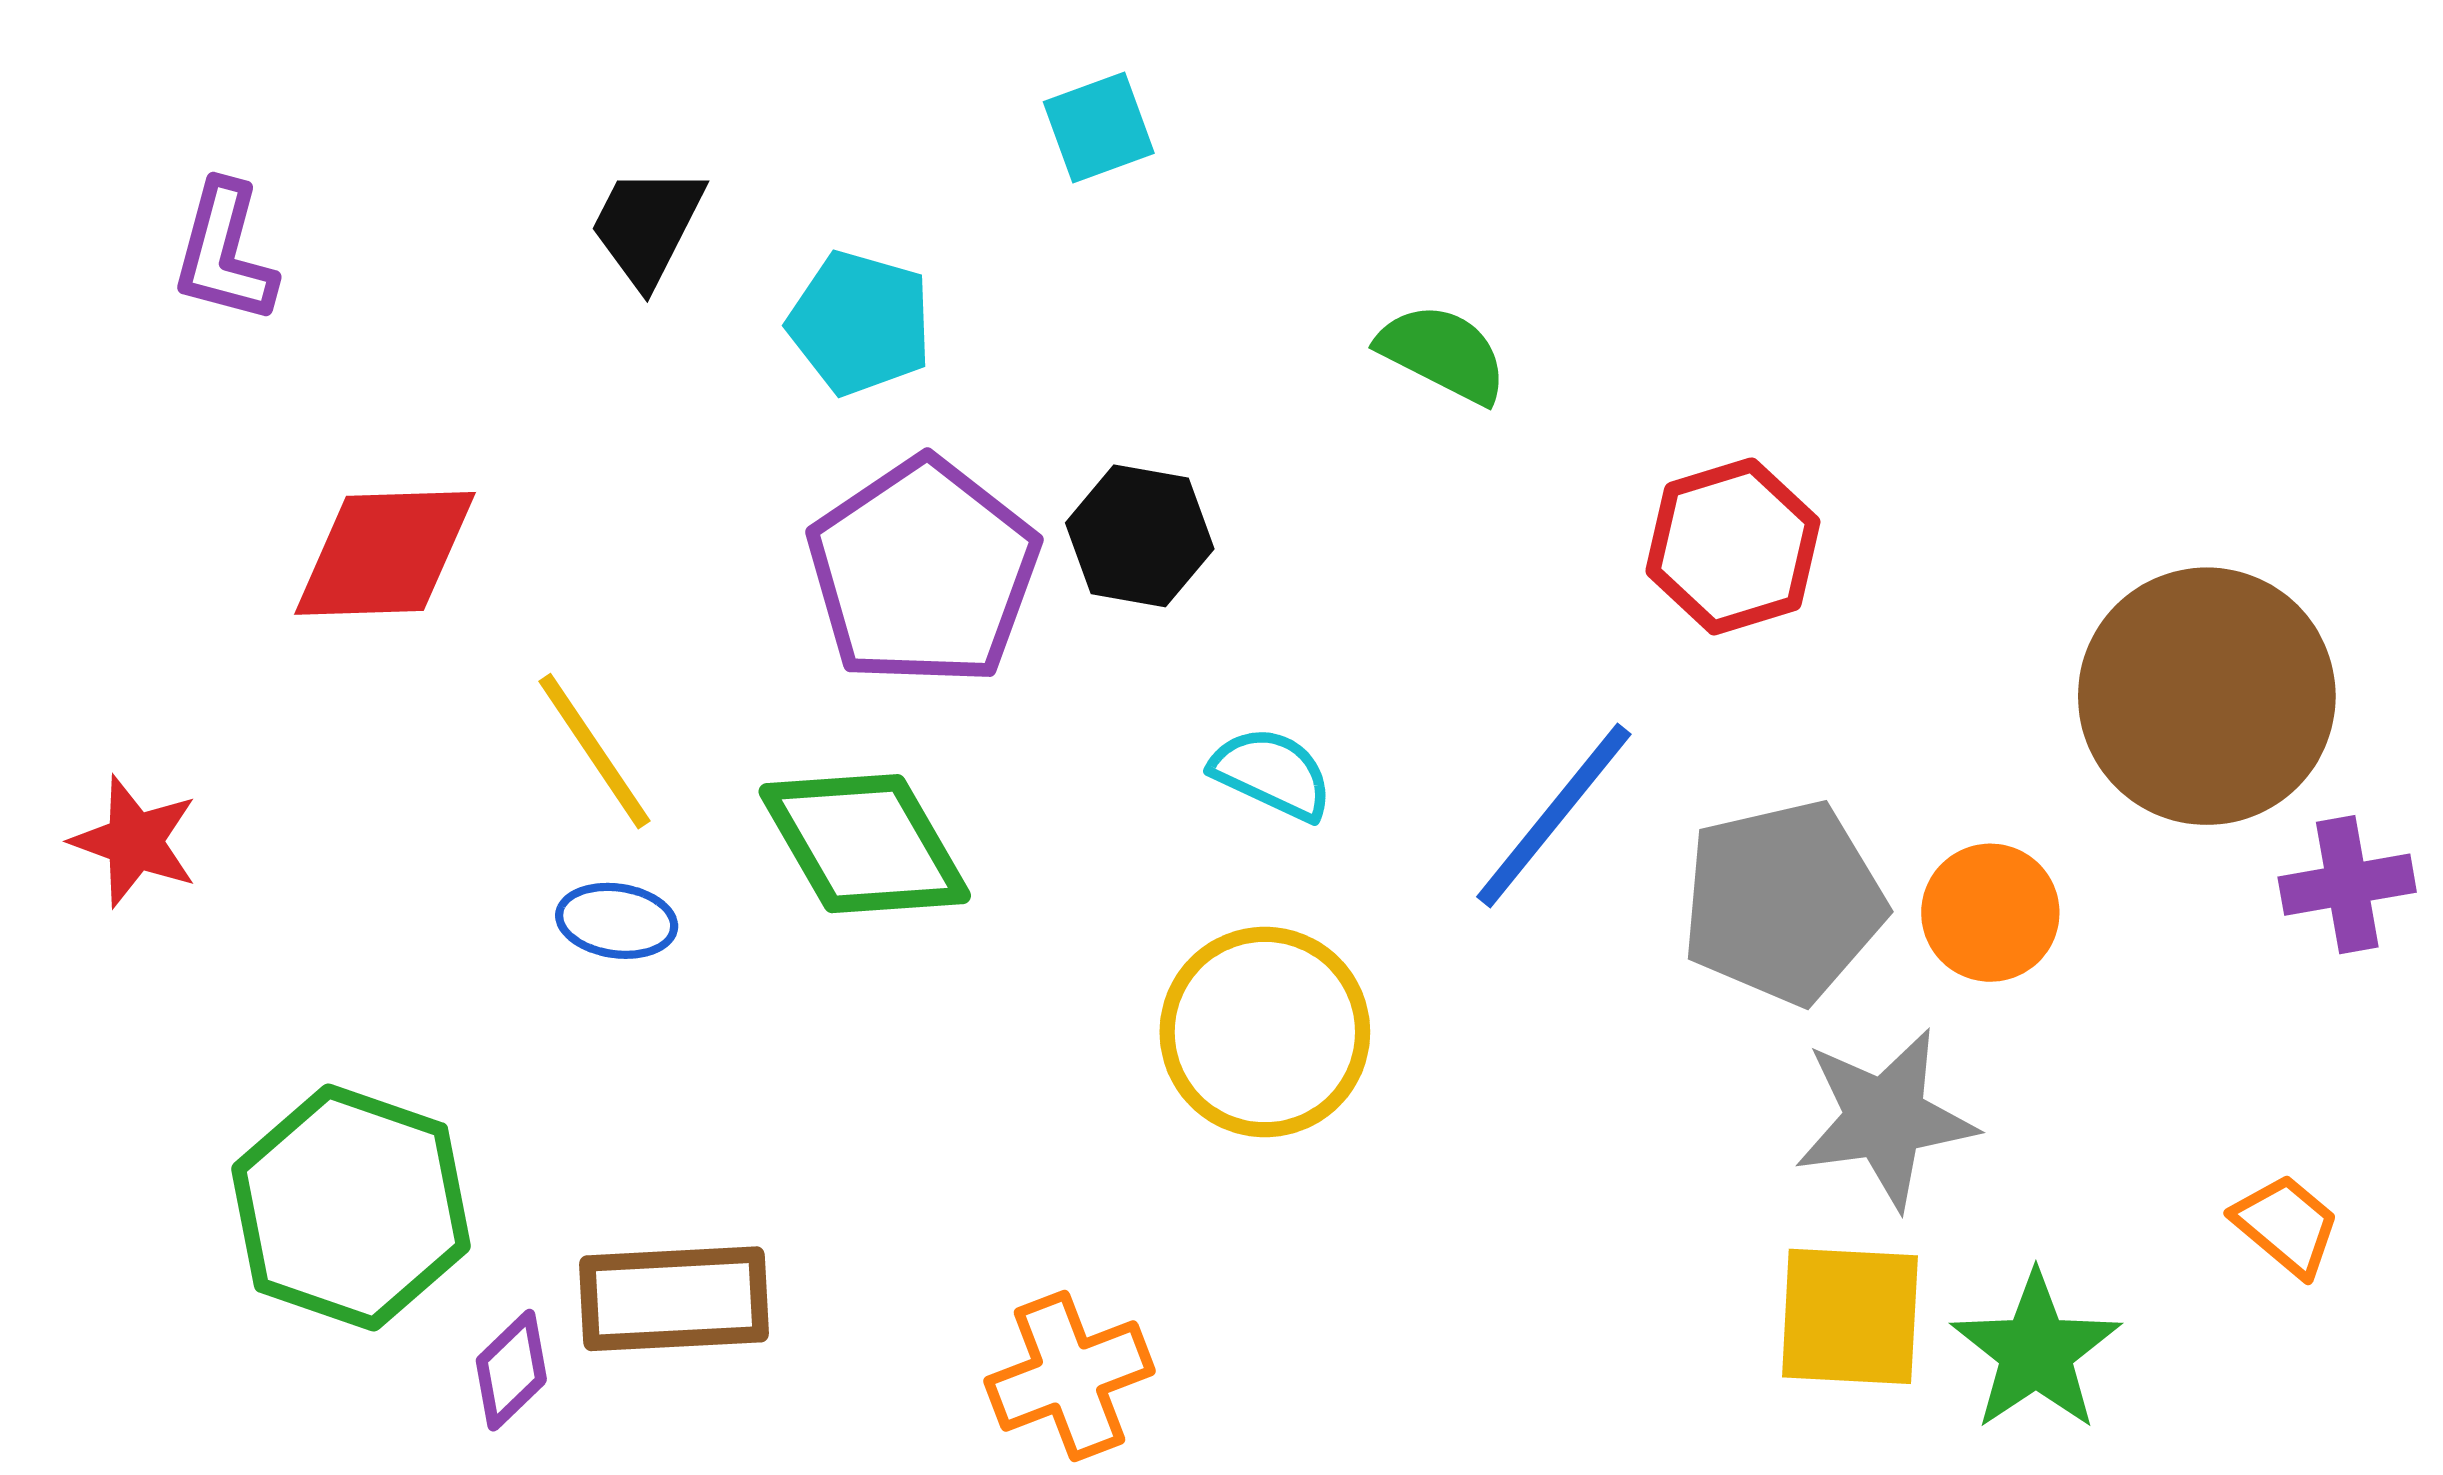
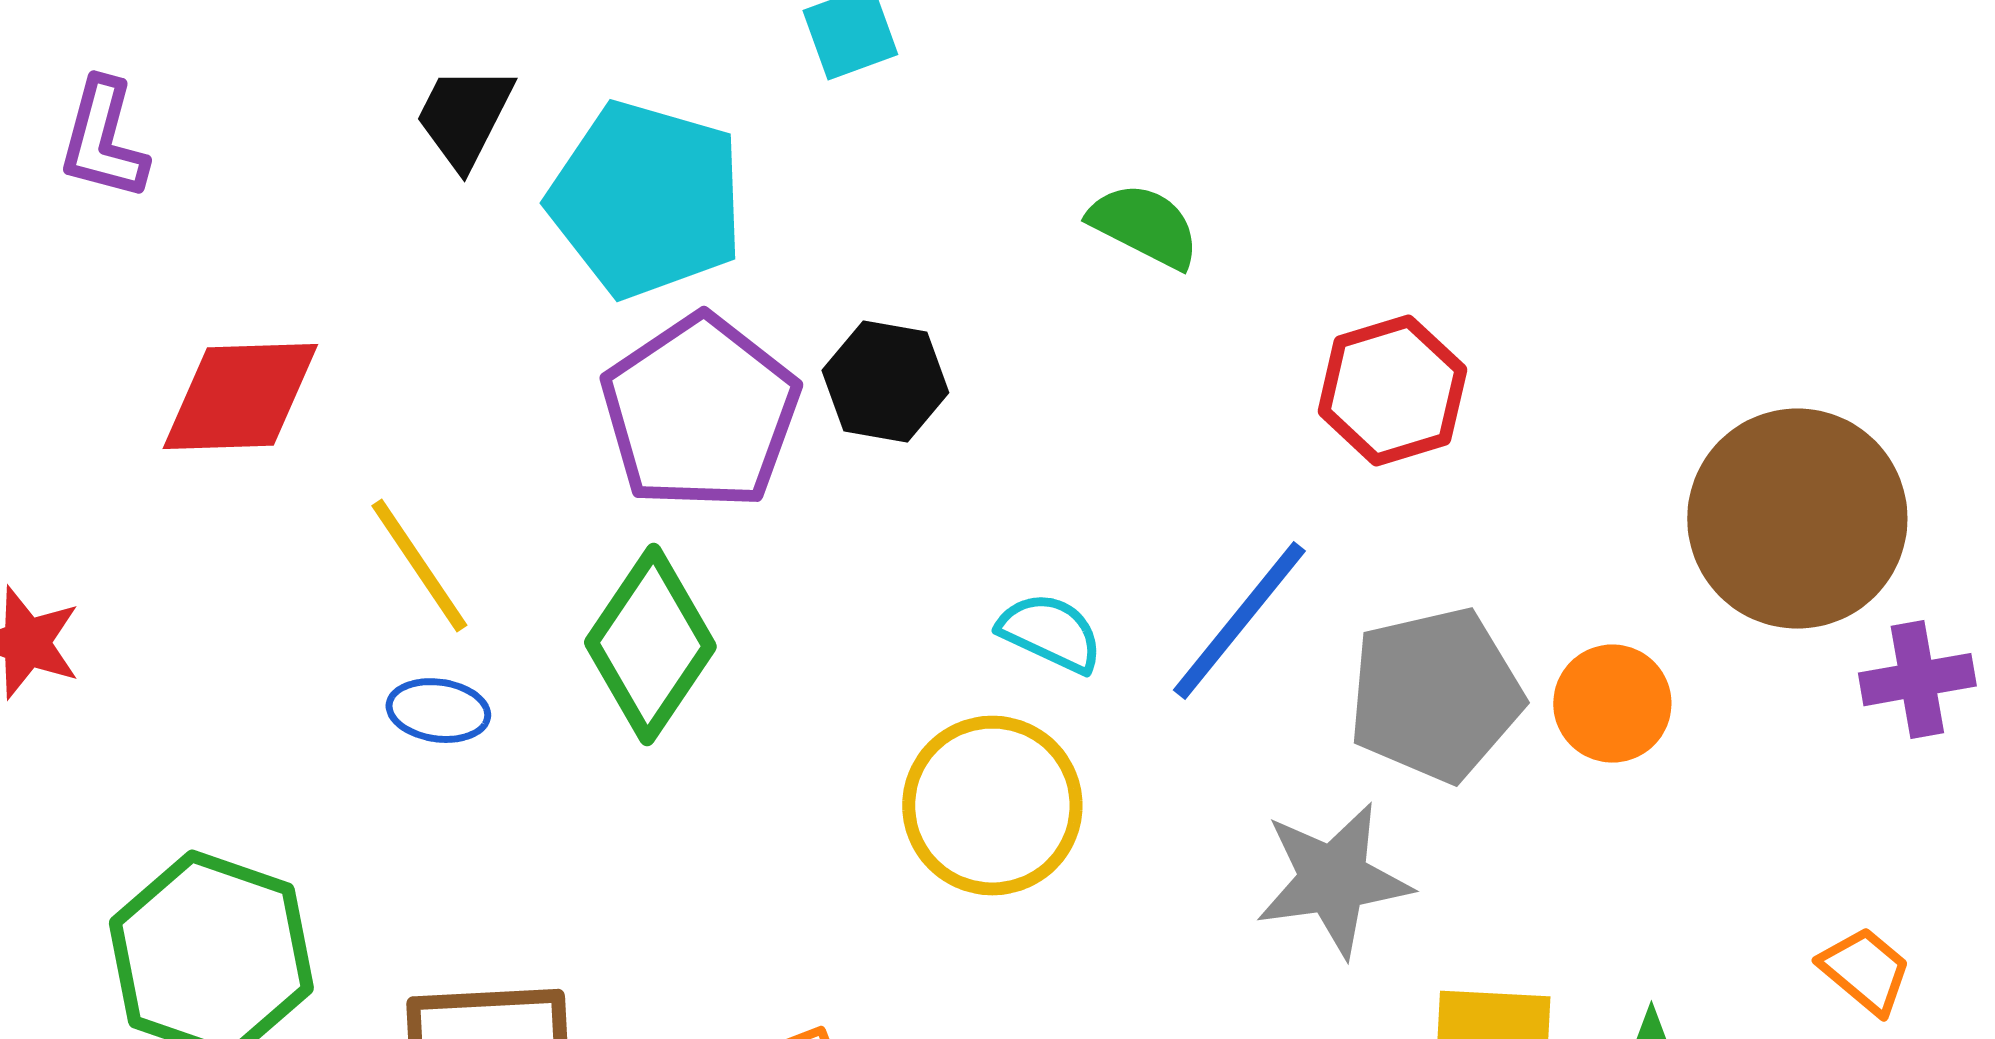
cyan pentagon: (860, 323) -> (646, 200), size x1.6
cyan semicircle: (1272, 773) -> (1050, 633), moved
green diamond: (865, 844) -> (650, 645), turned 64
gray star: (1885, 1119) -> (1333, 880), moved

